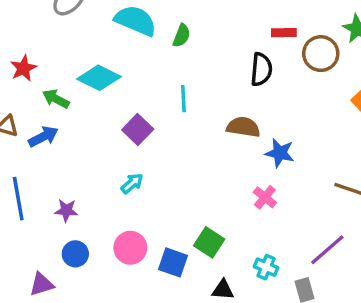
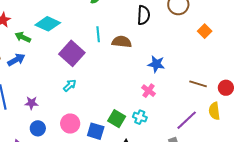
brown semicircle: (243, 127) -> (122, 42), moved
purple square: (138, 130) -> (72, 53), size x1.4
cyan cross: (266, 267) -> (140, 117), moved

